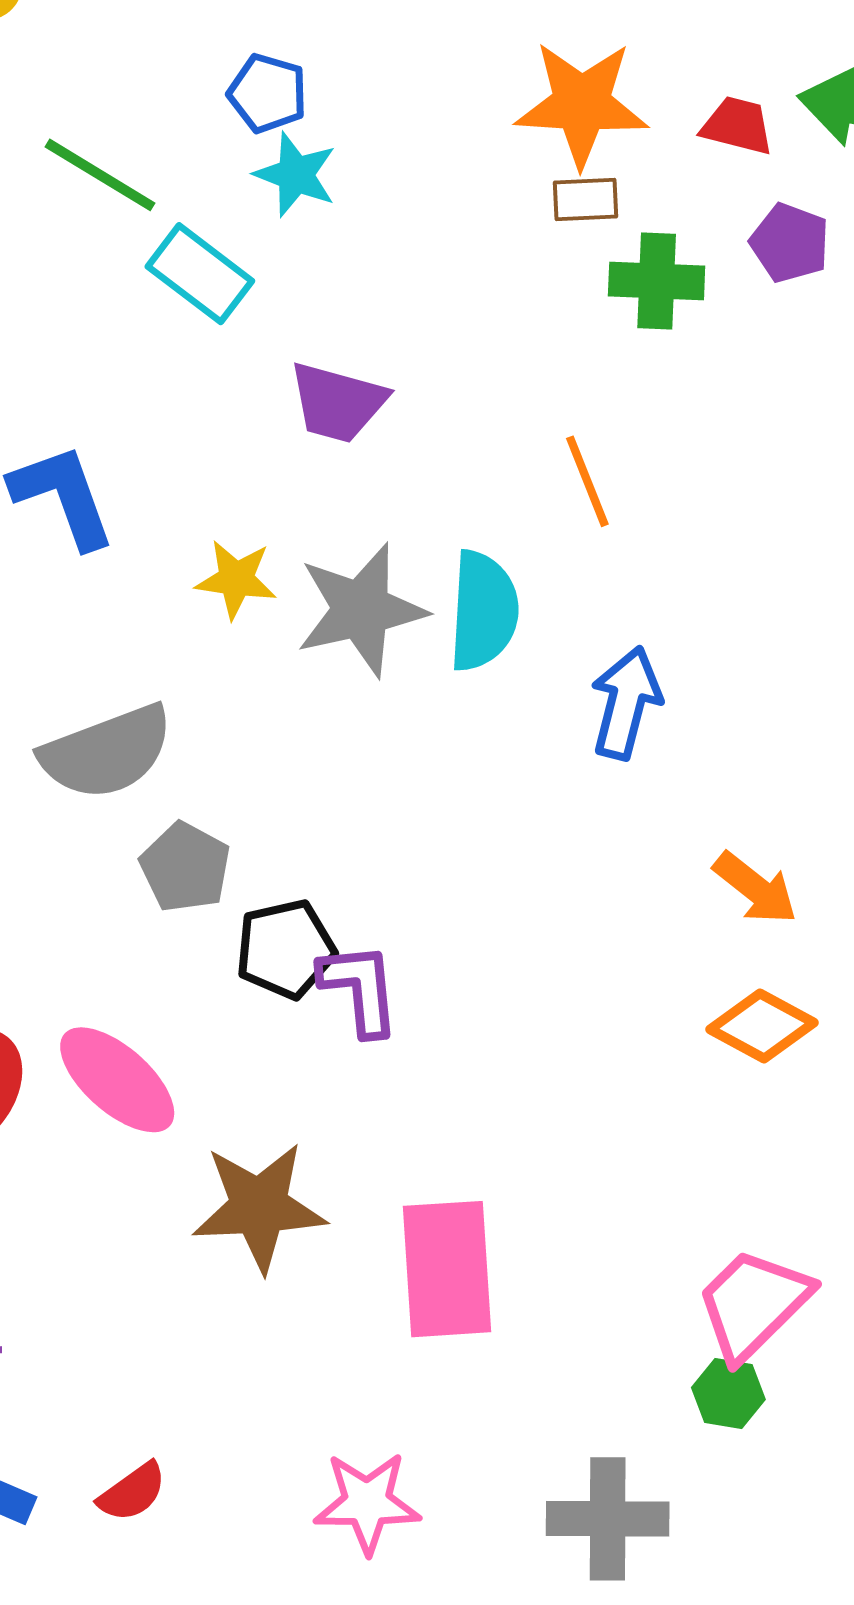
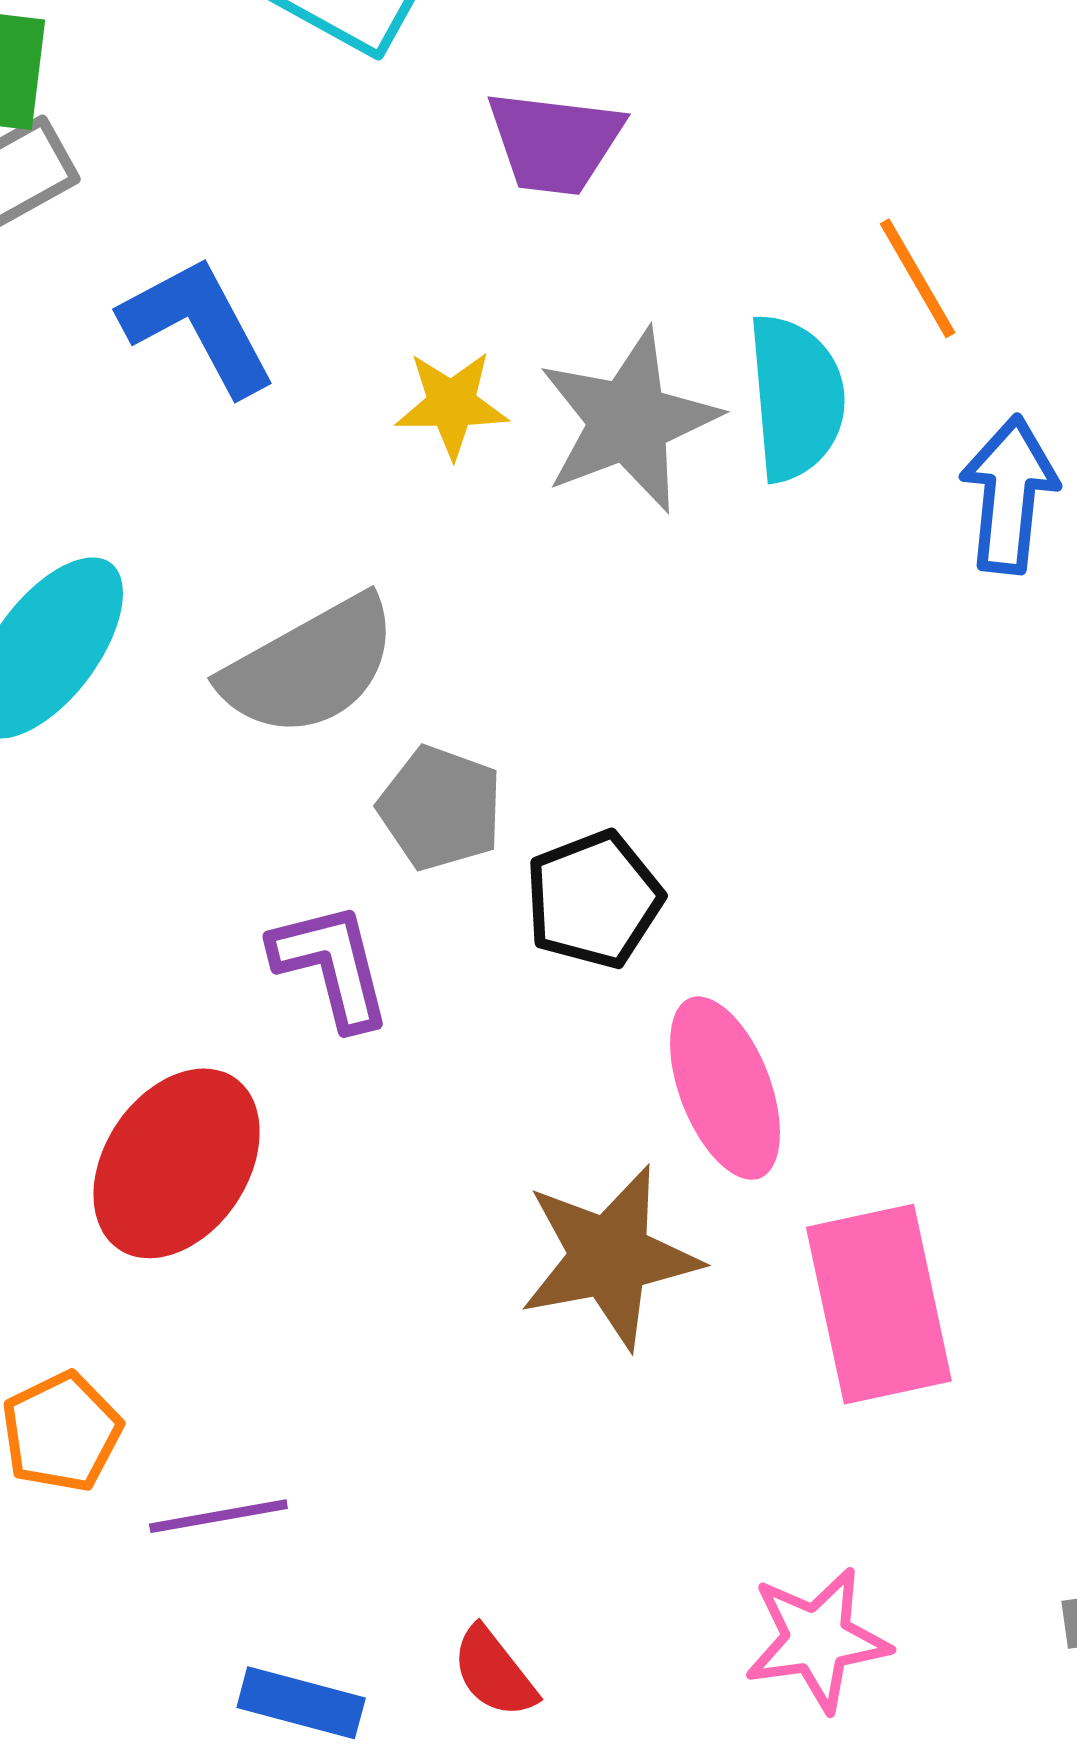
orange line: (587, 481) -> (918, 278), moved
purple L-shape: (360, 989) -> (331, 965), moved
pink ellipse: (117, 1080) -> (725, 1088), moved, turned 36
red semicircle: (132, 1492) -> (494, 1672), turned 96

